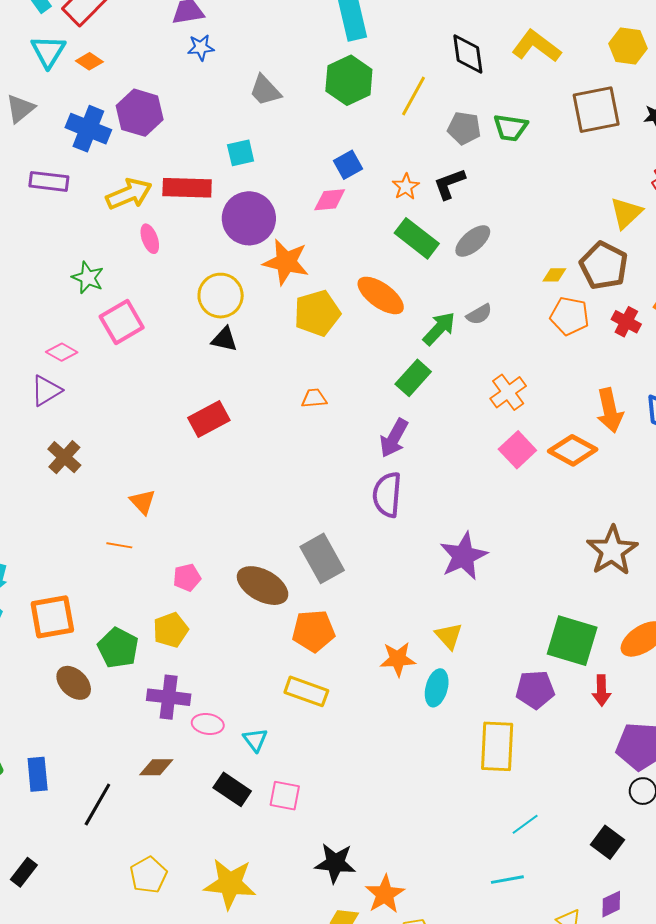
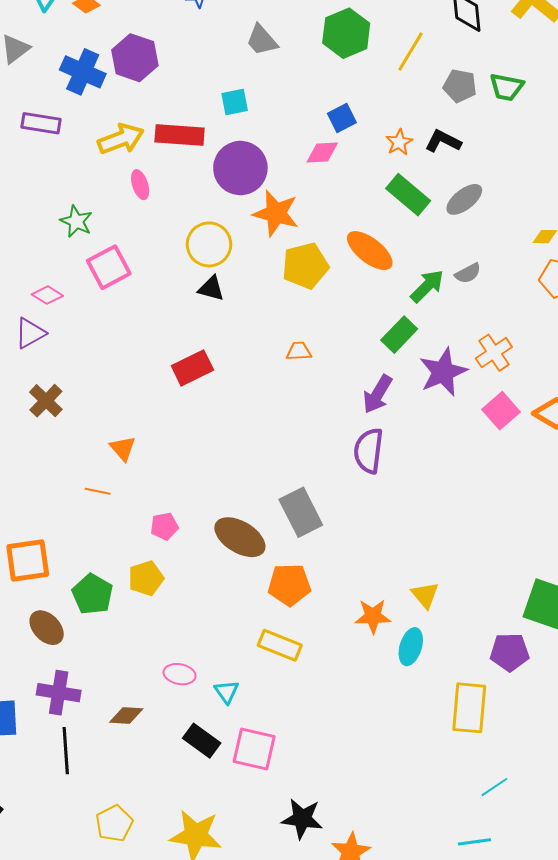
black L-shape: (449, 184) -> (443, 141), turned 45
purple star: (463, 556) -> (443, 372), moved
purple cross: (169, 697) -> (59, 693), moved
pink square: (285, 796) -> (254, 749), size x1.4
black line: (97, 805) -> (66, 751), turned -36

